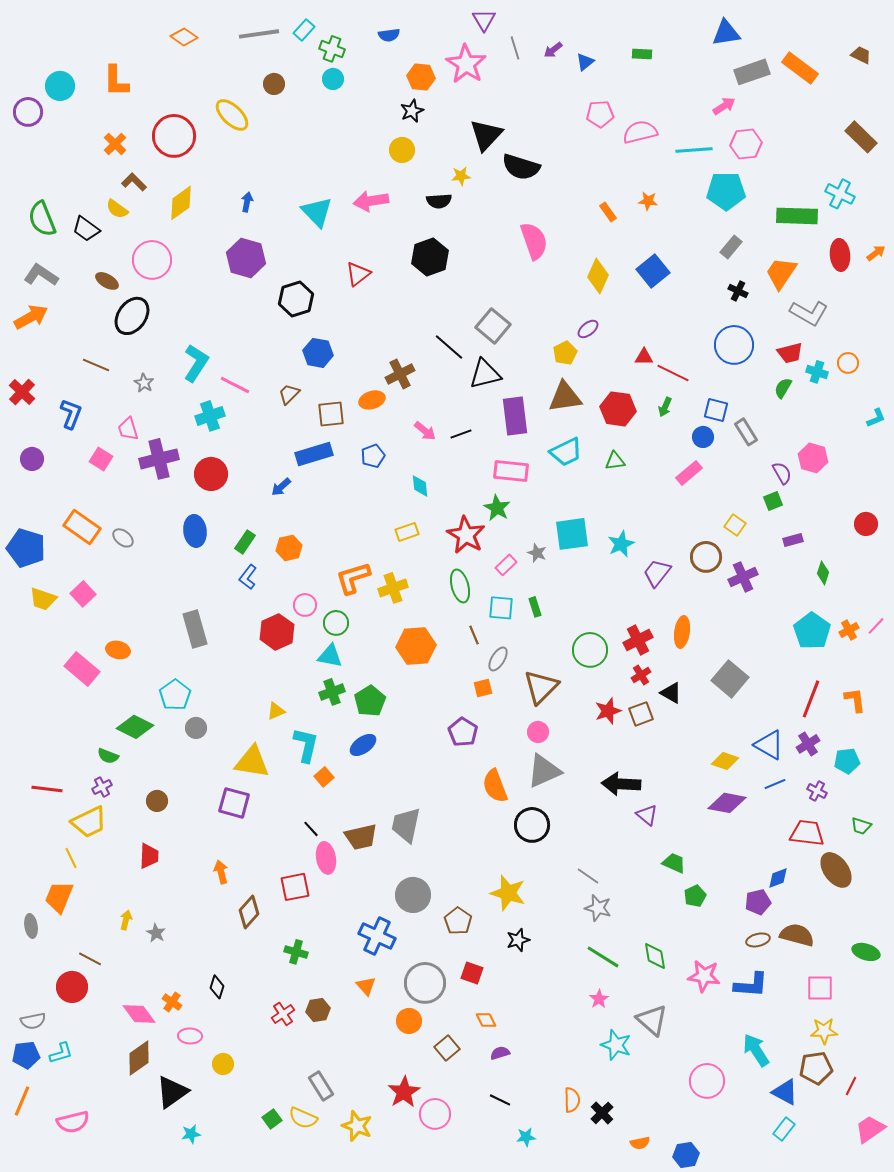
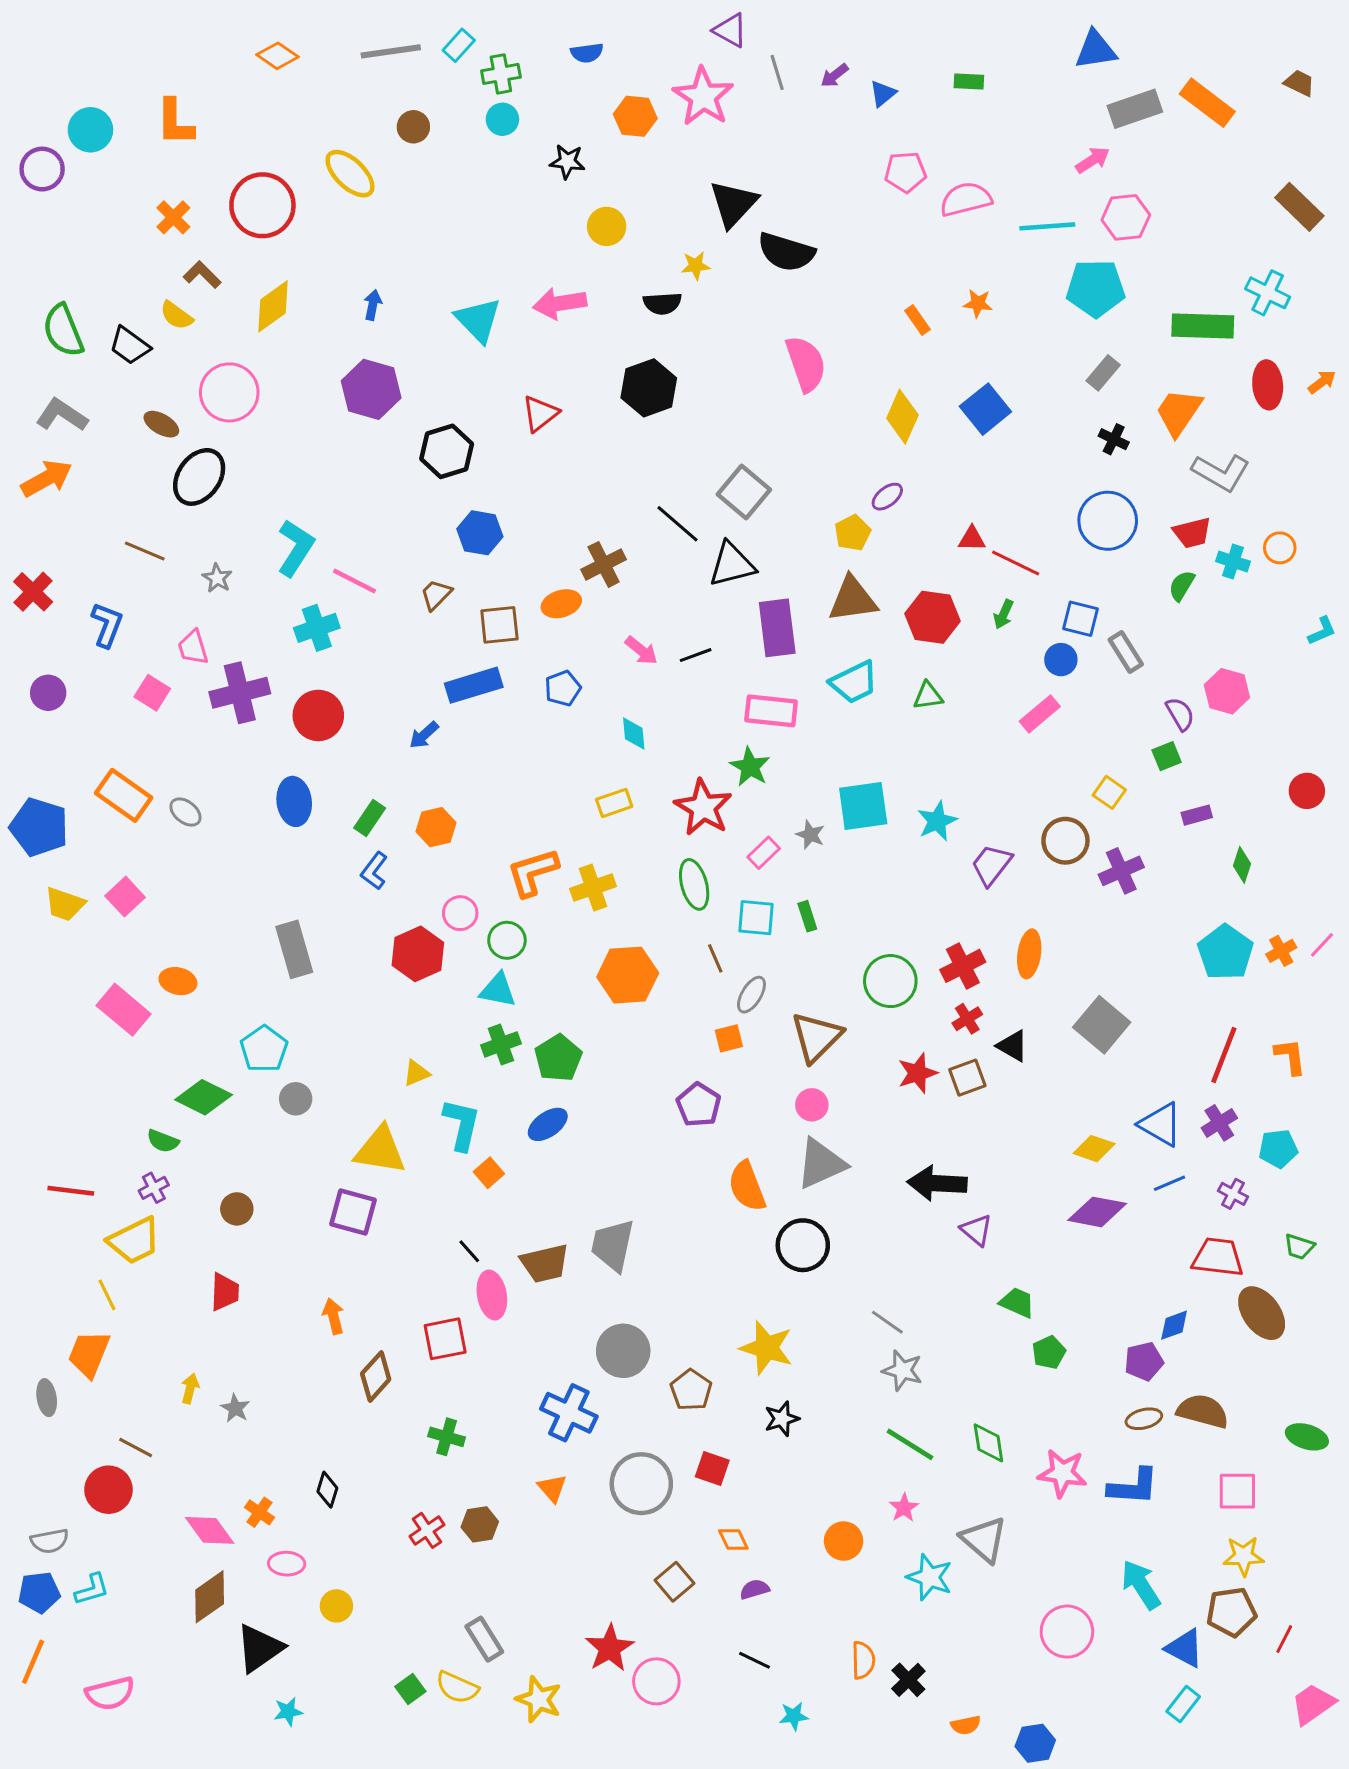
purple triangle: (484, 20) -> (730, 30), turned -30
green cross: (332, 49) -> (501, 74), turned -30
black star: (412, 111) -> (567, 162), moved, turned 30
orange circle: (409, 1021) -> (844, 1541), moved

